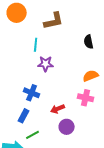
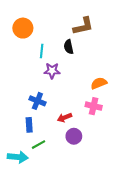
orange circle: (17, 13) -> (23, 28), moved
brown L-shape: (54, 21) -> (83, 26), moved
black semicircle: (89, 42) -> (69, 47), moved
blue rectangle: (24, 116) -> (29, 125), turned -32

